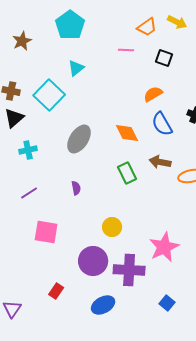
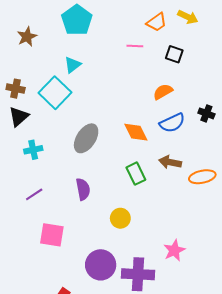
cyan triangle: (76, 68) -> (73, 65), moved
blue semicircle: (162, 124) -> (172, 123), turned -85
purple semicircle: (76, 188) -> (83, 189), size x1.5
yellow circle: (112, 227) -> (120, 218), moved
pink star: (164, 247) -> (174, 250), size x0.7

